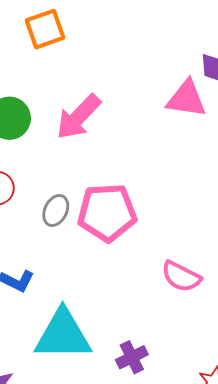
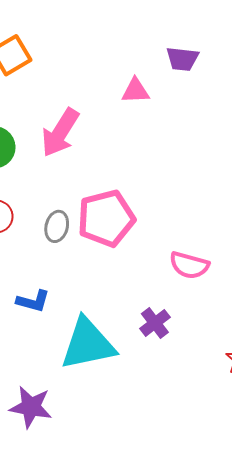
pink triangle: (186, 99) -> (135, 91), moved, size x0.7
purple cross: (132, 357) -> (155, 323), moved

